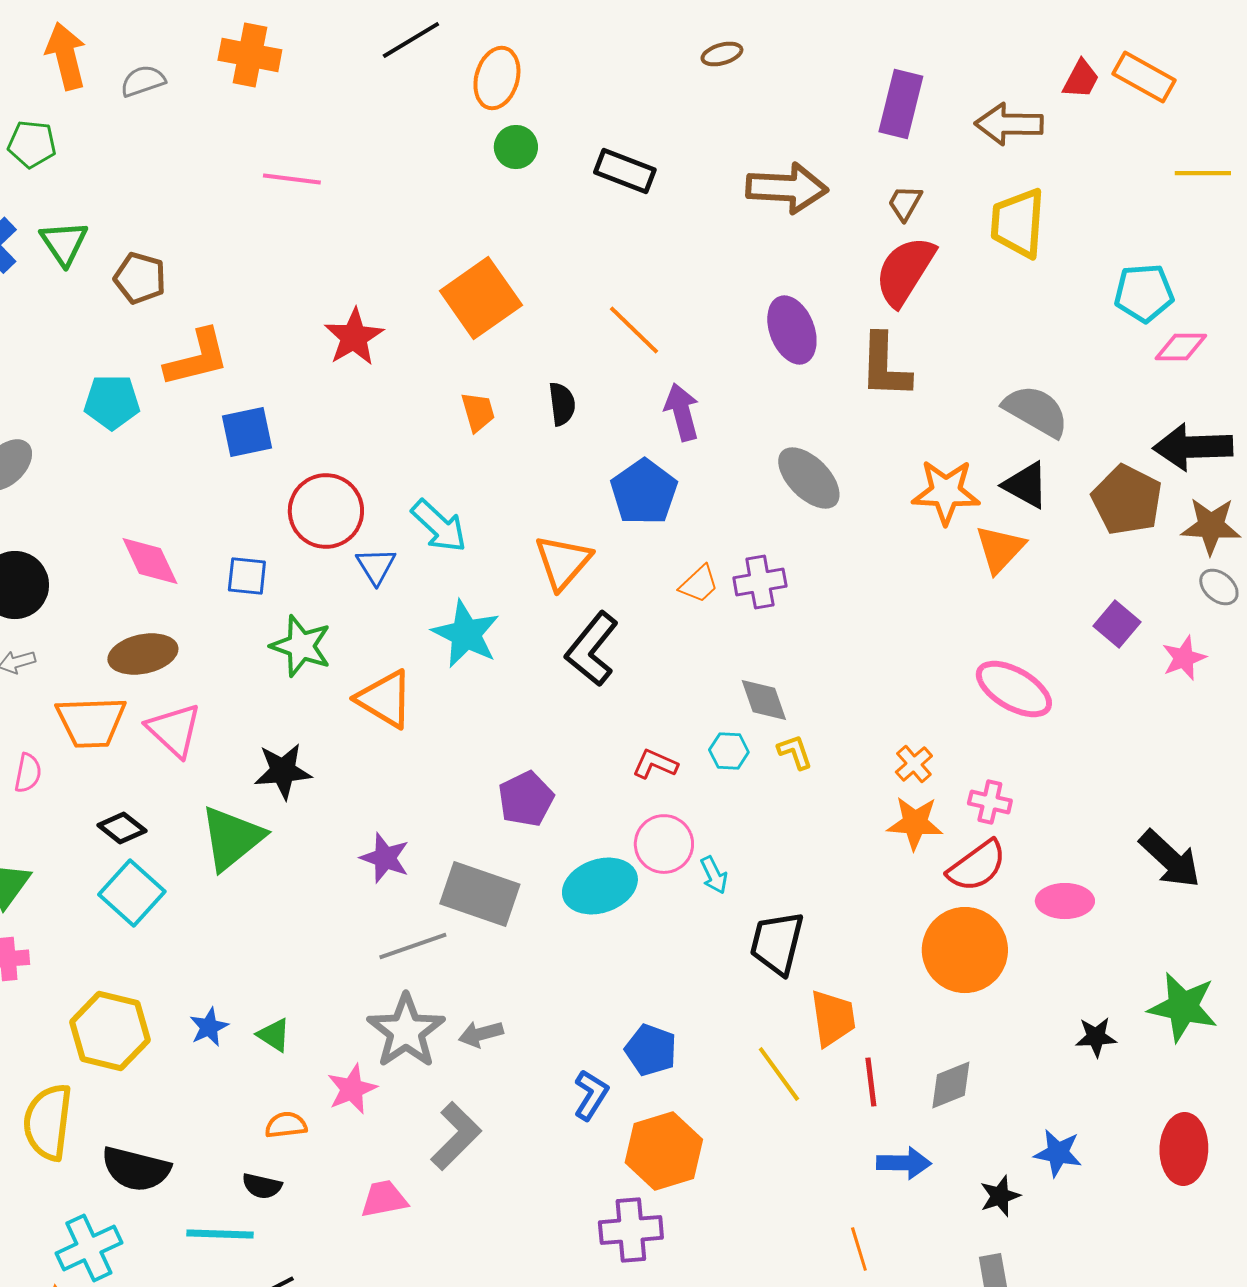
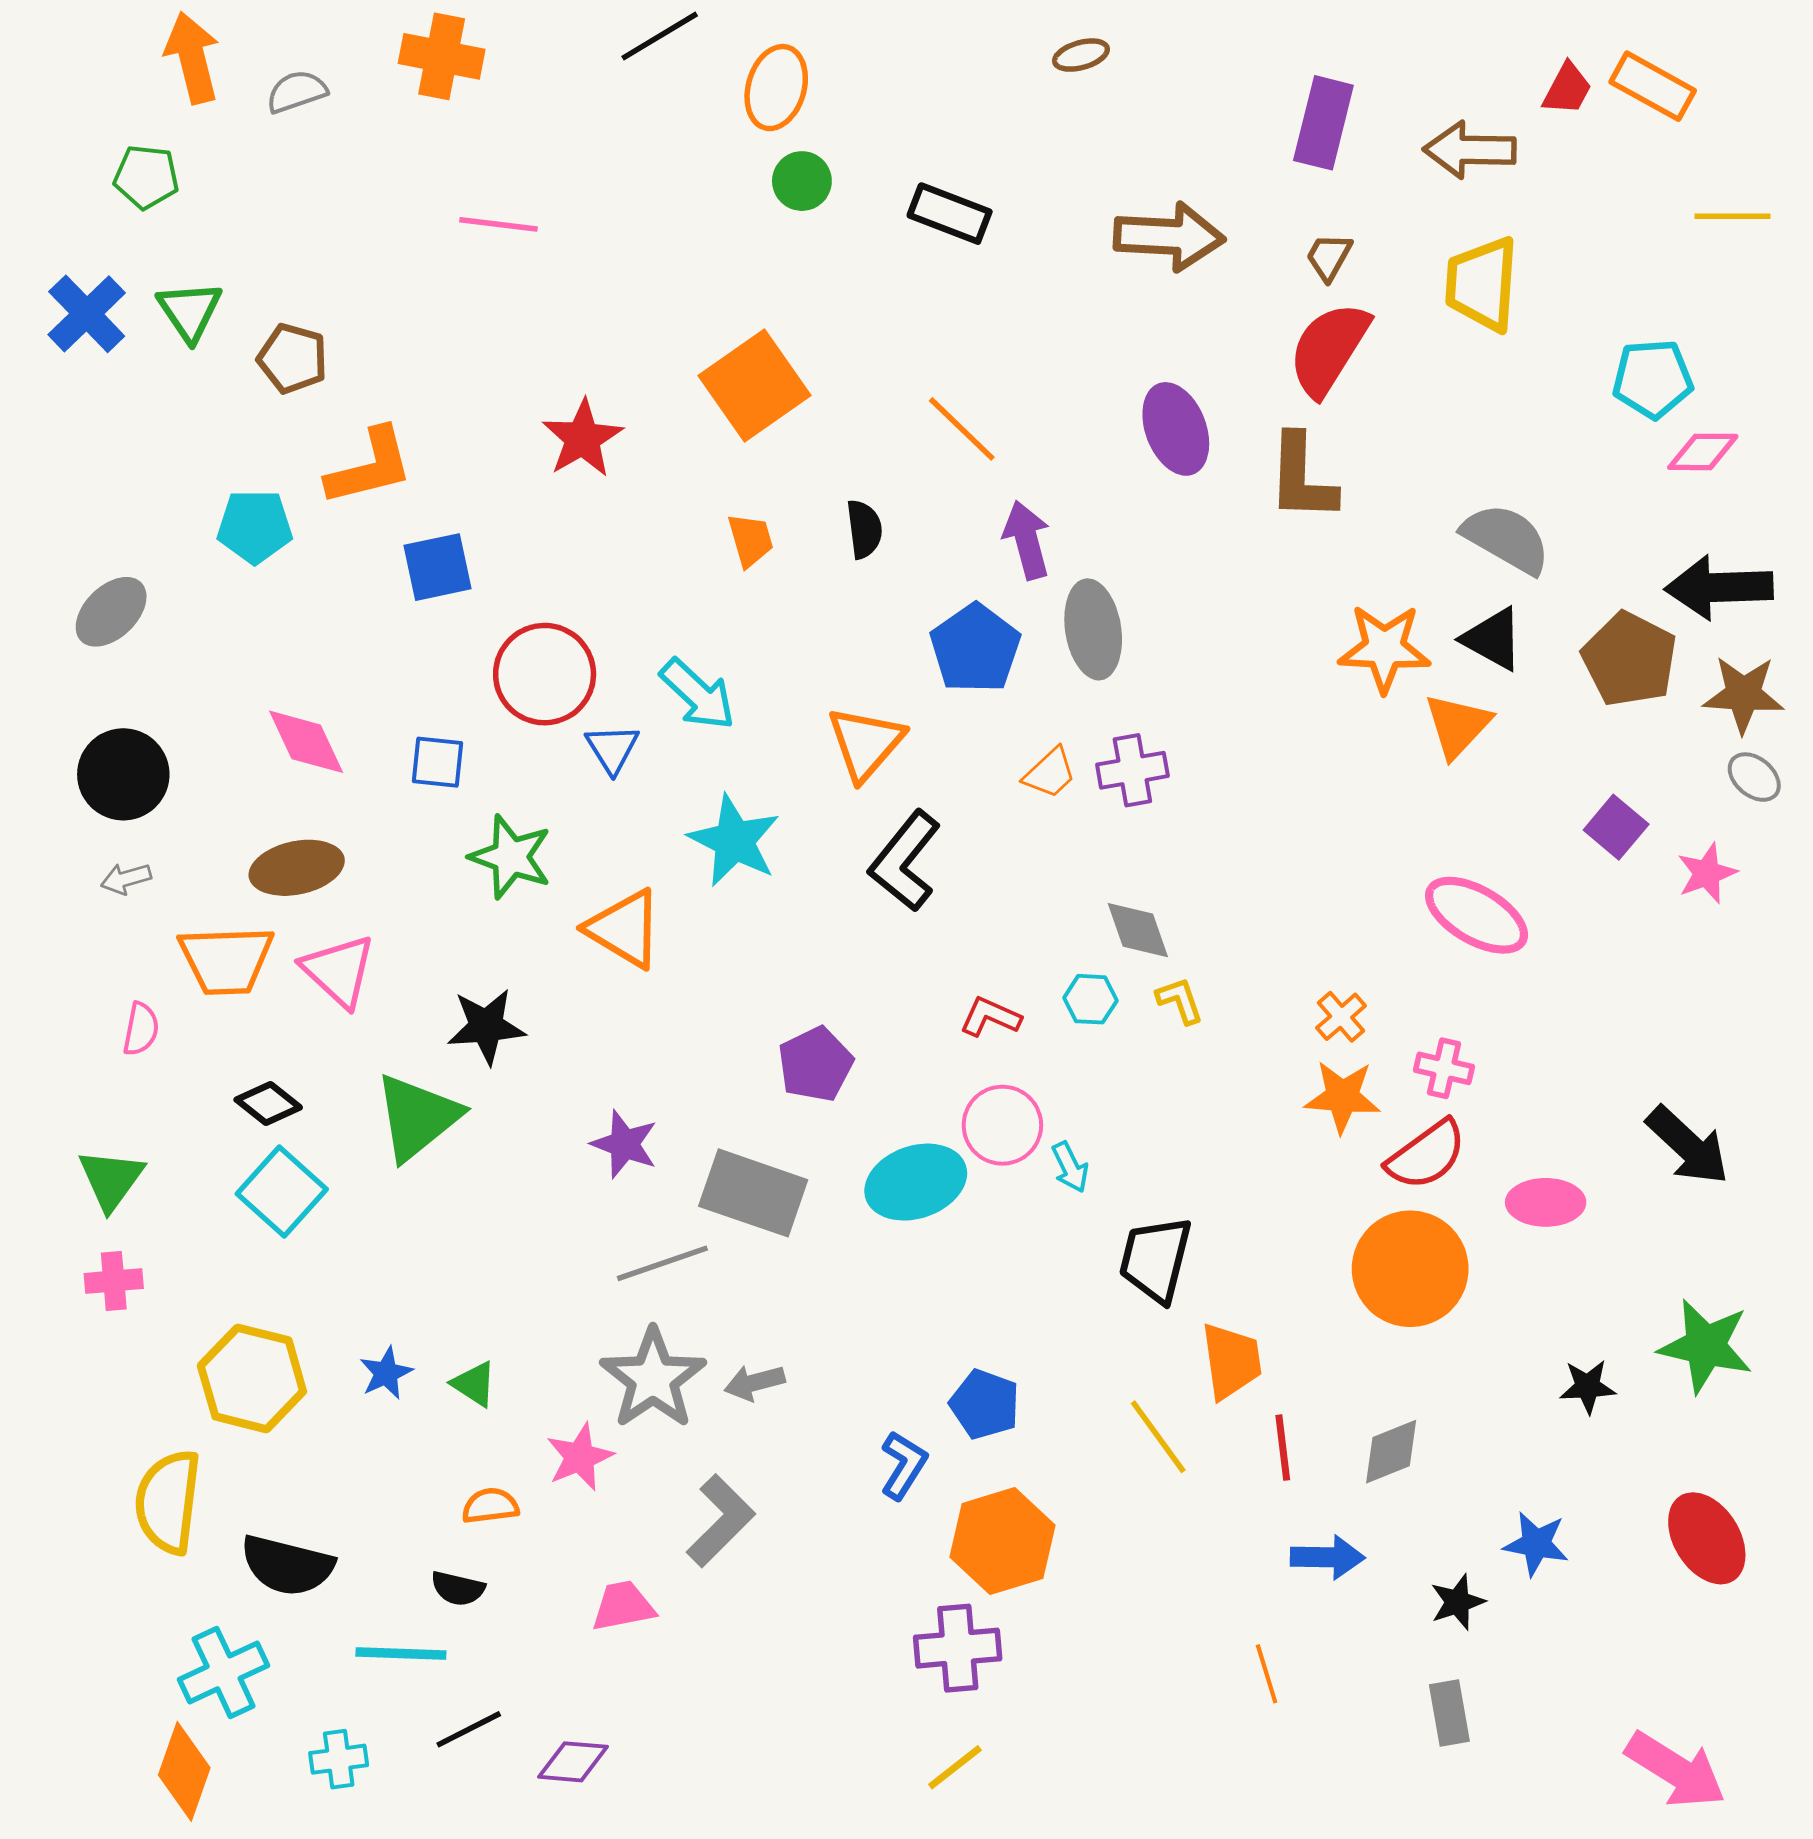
gray ellipse: (809, 478) -> (1093, 629), moved, turned 36
red ellipse: (1184, 1149) -> (1707, 1538), turned -34

